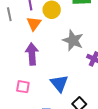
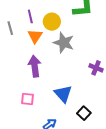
gray star: (73, 40) -> (64, 43), moved

